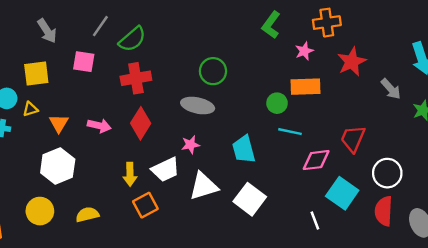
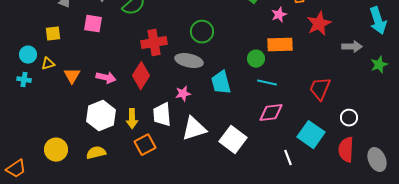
yellow square: (36, 74) -> (53, 34), size x0.7
red cross: (136, 78) -> (154, 43), moved
gray arrow: (391, 89) -> (352, 47), turned -48
cyan trapezoid: (244, 149) -> (221, 83), moved
pink diamond: (316, 160) -> (271, 113), moved
white hexagon: (58, 166) -> (101, 116), moved
white trapezoid: (166, 170) -> (162, 115), turned 110
white circle: (387, 173) -> (349, 118), size x0.7

